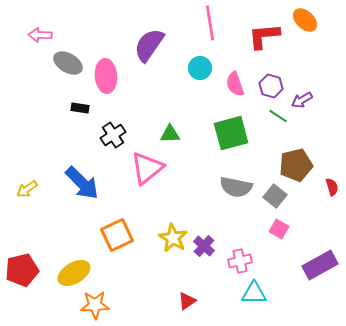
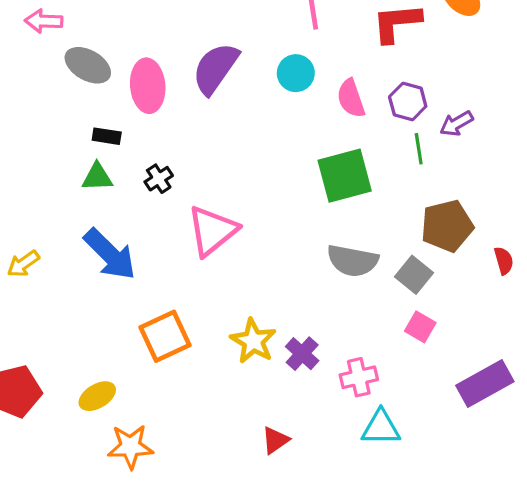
purple semicircle: (149, 45) -> (215, 68), moved
green line: (278, 116) -> (419, 149), turned 48
green triangle: (170, 134) -> (97, 177), moved
black cross: (113, 135) -> (159, 179), size x0.7
yellow ellipse: (74, 273) -> (97, 396), size x0.7

